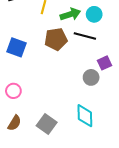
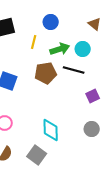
gray circle: (91, 77) -> (92, 129), moved
cyan diamond: (85, 116) -> (51, 130), moved

